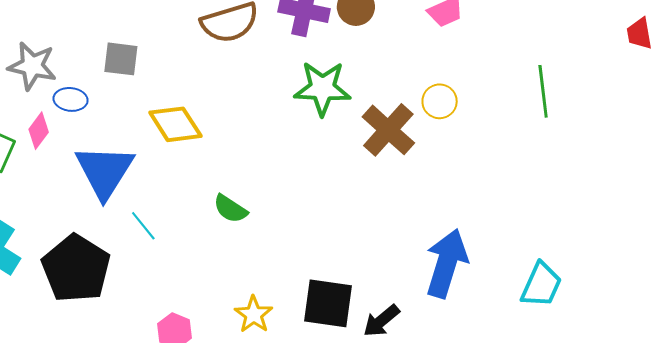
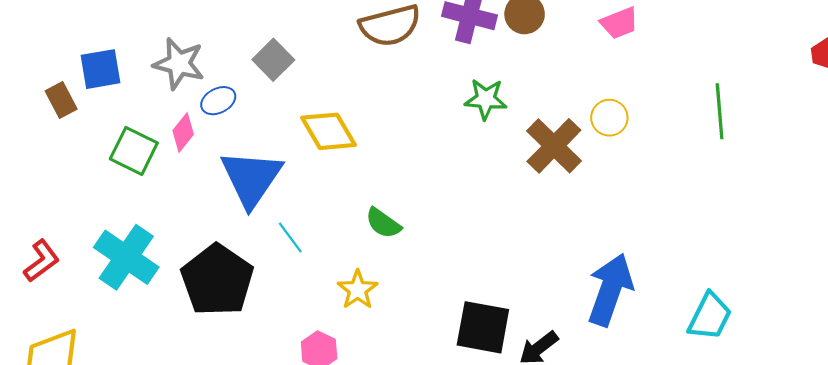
gray square: (121, 59) -> (273, 60), turned 36
green star: (322, 88) -> (486, 99), size x0.7
blue ellipse: (71, 99) -> (218, 101), turned -36
yellow star: (254, 314) -> (358, 290), moved

